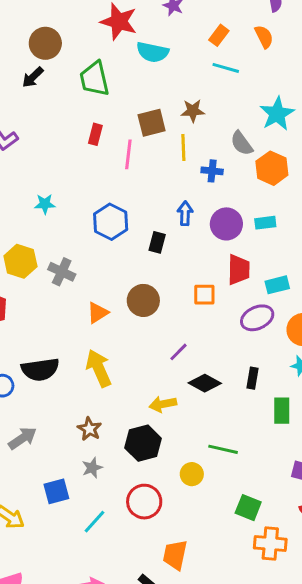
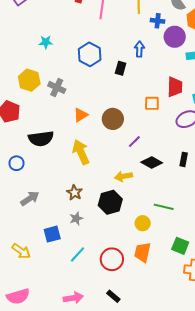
purple circle: (226, 224) -> (175, 37), moved
brown circle: (143, 300) -> (113, 119), moved
black semicircle: (40, 369) -> (41, 139), moved
red circle: (144, 502) -> (112, 259), moved
orange trapezoid: (175, 555) -> (143, 252), moved

